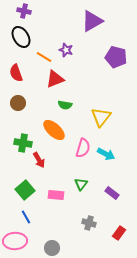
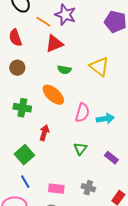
purple star: (66, 50) -> (65, 15), size x1.5
yellow triangle: (101, 117) -> (99, 67), moved, turned -30
cyan arrow: (106, 154) -> (105, 119), turned -36
red arrow: (39, 160) -> (44, 133), moved, turned -133
pink rectangle: (56, 195) -> (56, 189), moved

